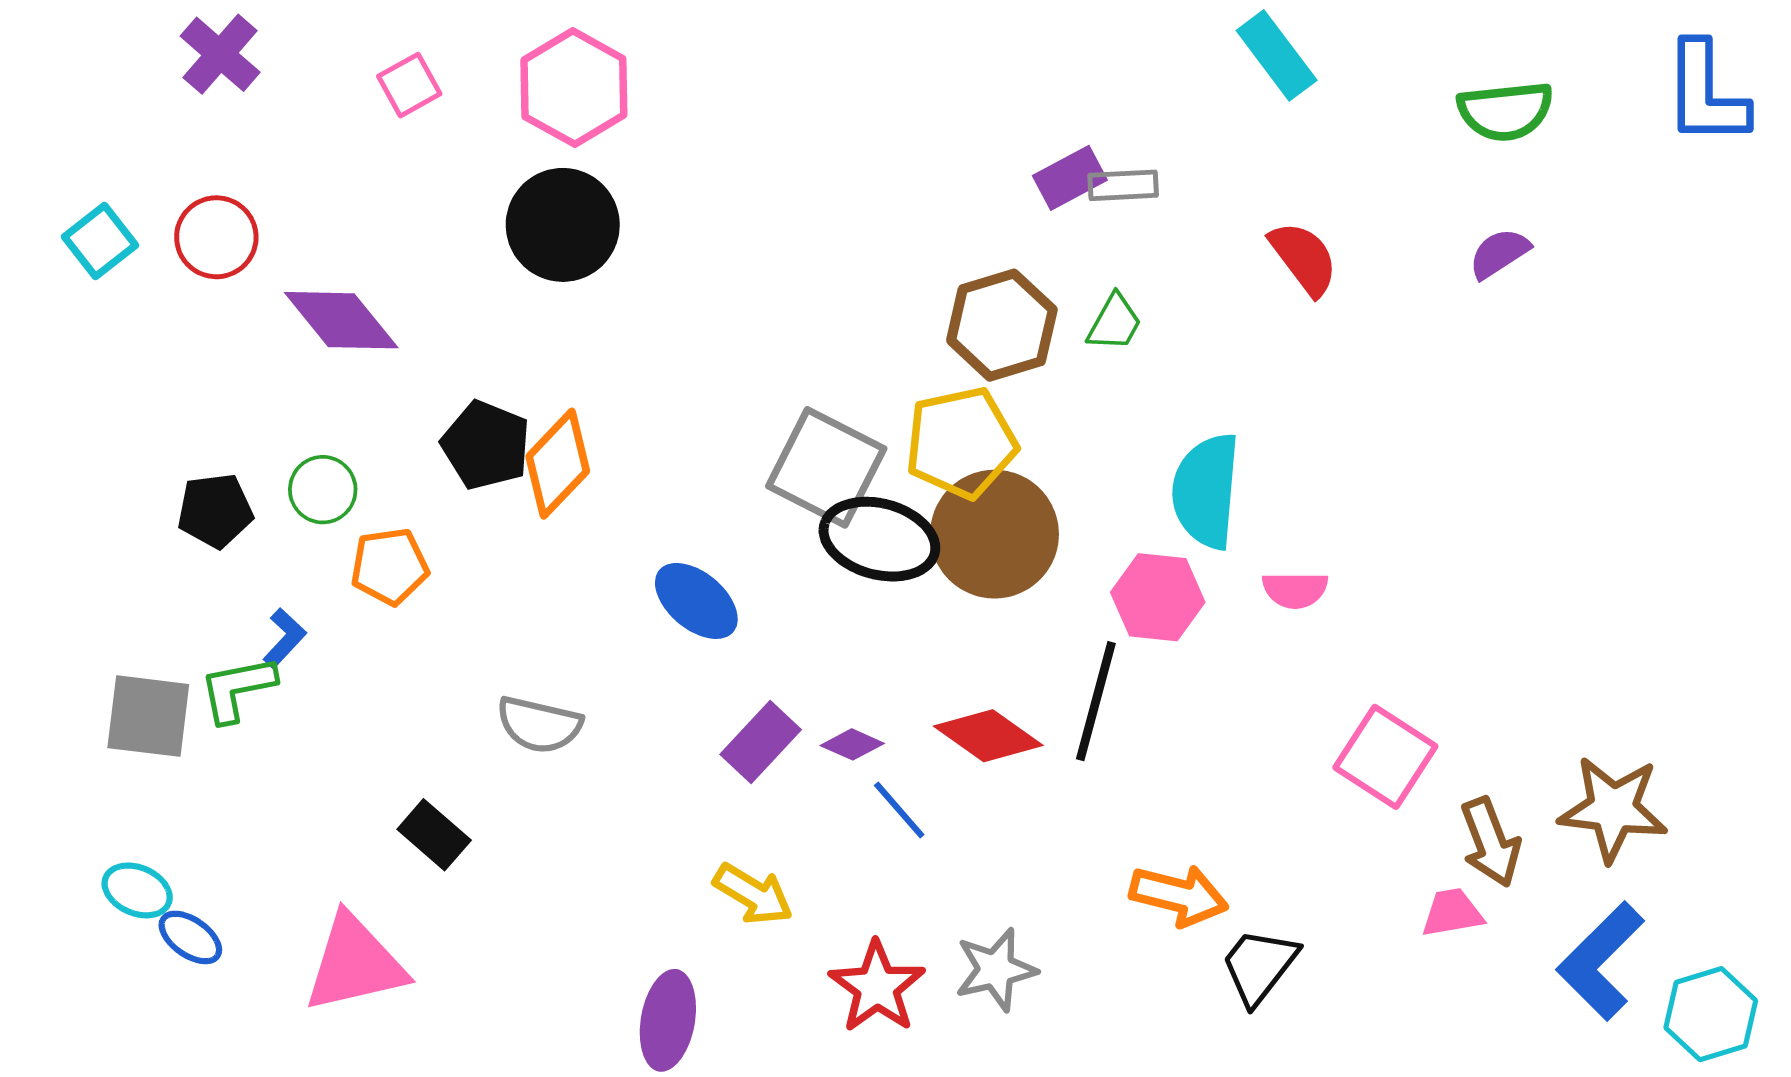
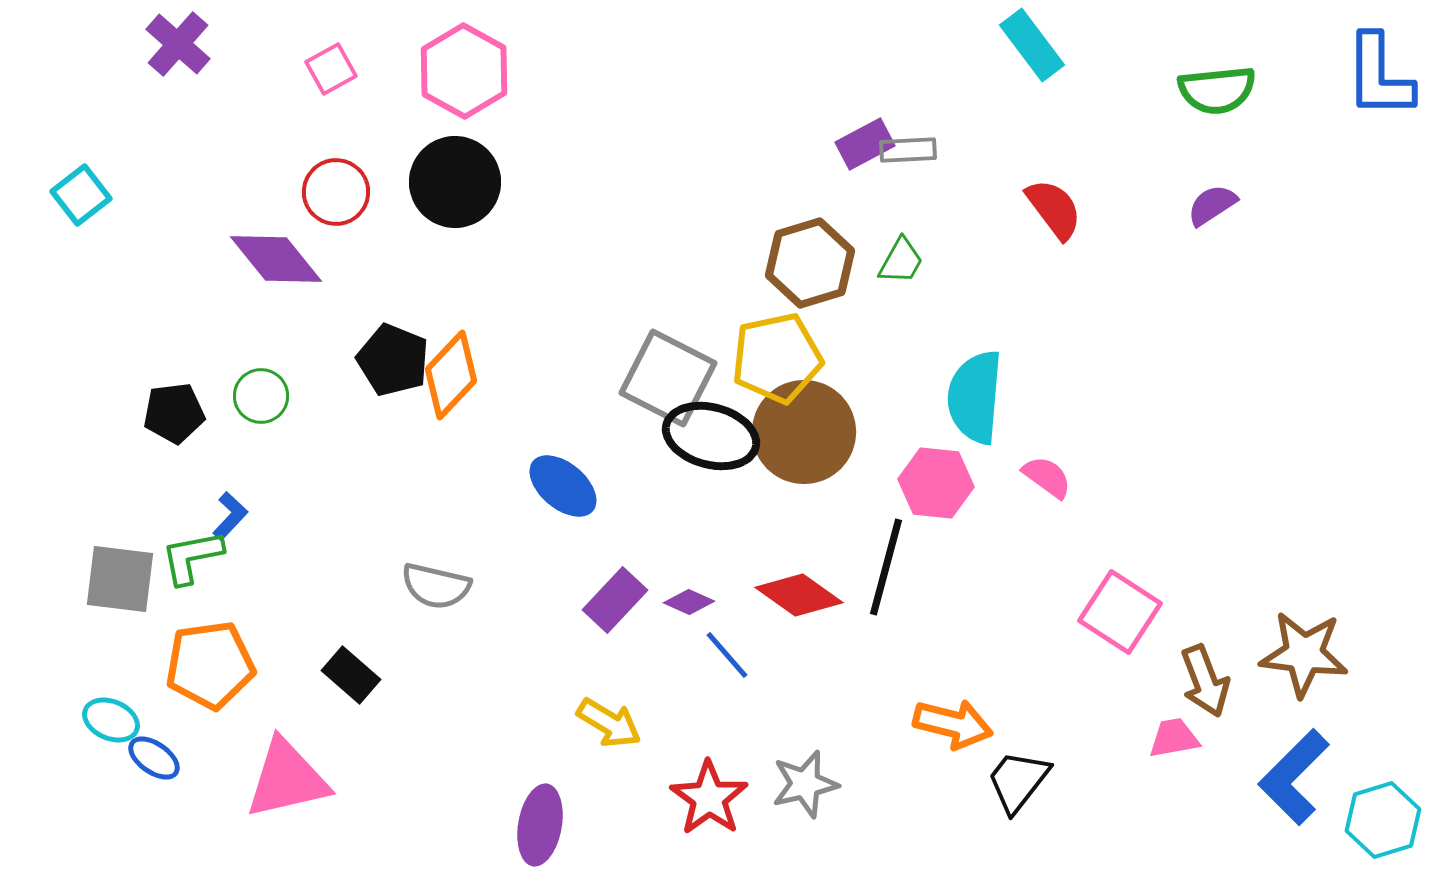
red circle: (216, 237) -> (336, 192), moved
orange pentagon: (390, 566) -> (210, 665), moved, size x1.4
pink semicircle: (1295, 590) -> (1047, 477), turned -144

